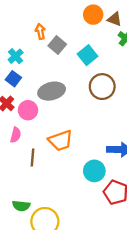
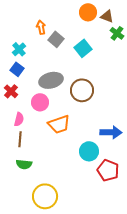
brown circle: (102, 87) -> (82, 90), moved
pink circle: (28, 110) -> (40, 102), moved
brown line: (32, 157) -> (20, 139), moved
green semicircle: (21, 206) -> (24, 164), moved

